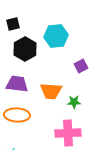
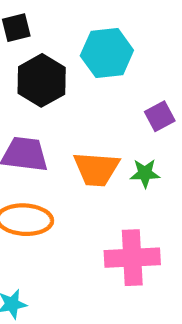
green star: (74, 102) -> (145, 173), moved

